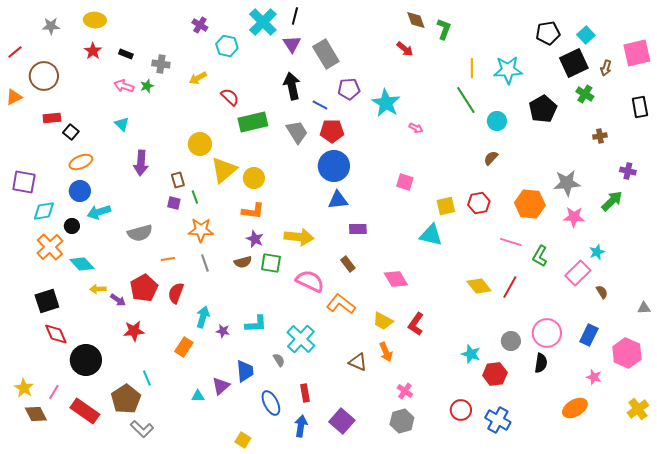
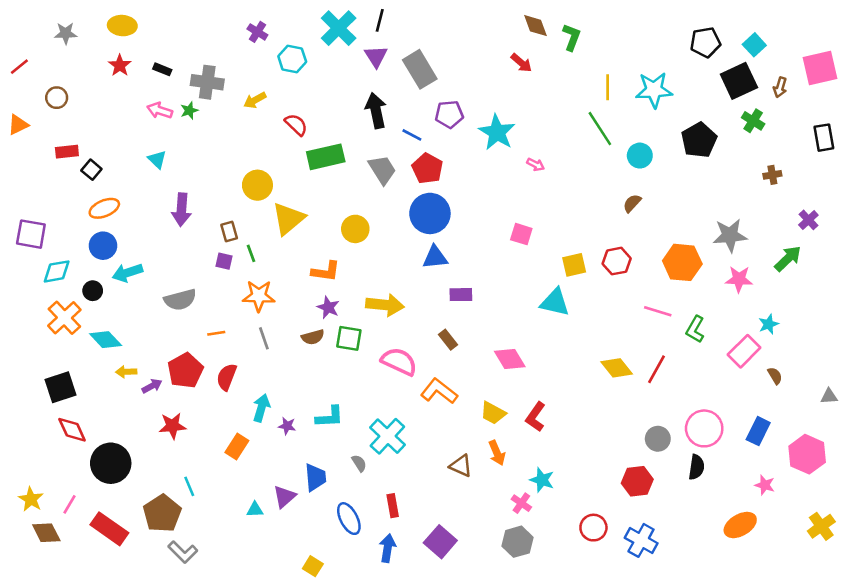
gray cross: (161, 64) -> (207, 82), size x1.4
brown circle: (44, 76) -> (57, 98), size x0.6
red pentagon: (332, 131) -> (427, 168), turned 30
purple cross: (628, 171) -> (808, 220), turned 35
yellow circle: (254, 178) -> (355, 229), moved
purple arrow: (118, 300) -> (152, 386), turned -63
cyan star: (471, 354) -> (542, 480), moved

